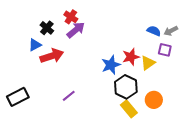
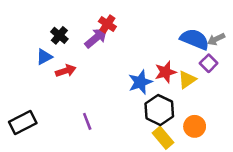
red cross: (71, 17) -> (107, 24), moved
blue semicircle: (154, 31) -> (195, 39), size x1.6
purple square: (165, 50) -> (209, 63), turned 32
red arrow: (52, 56) -> (66, 71), size x0.7
purple line: (69, 96) -> (87, 121), turned -72

